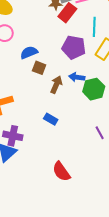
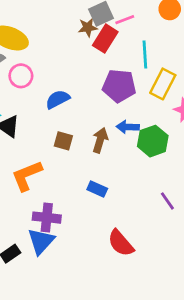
brown square: (39, 68) -> (63, 141), moved
red semicircle: (61, 172) -> (121, 243), moved

